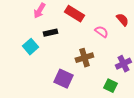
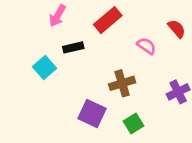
red rectangle: (74, 14) -> (108, 20), turned -72
green square: (110, 86) -> (134, 124), moved, turned 32

